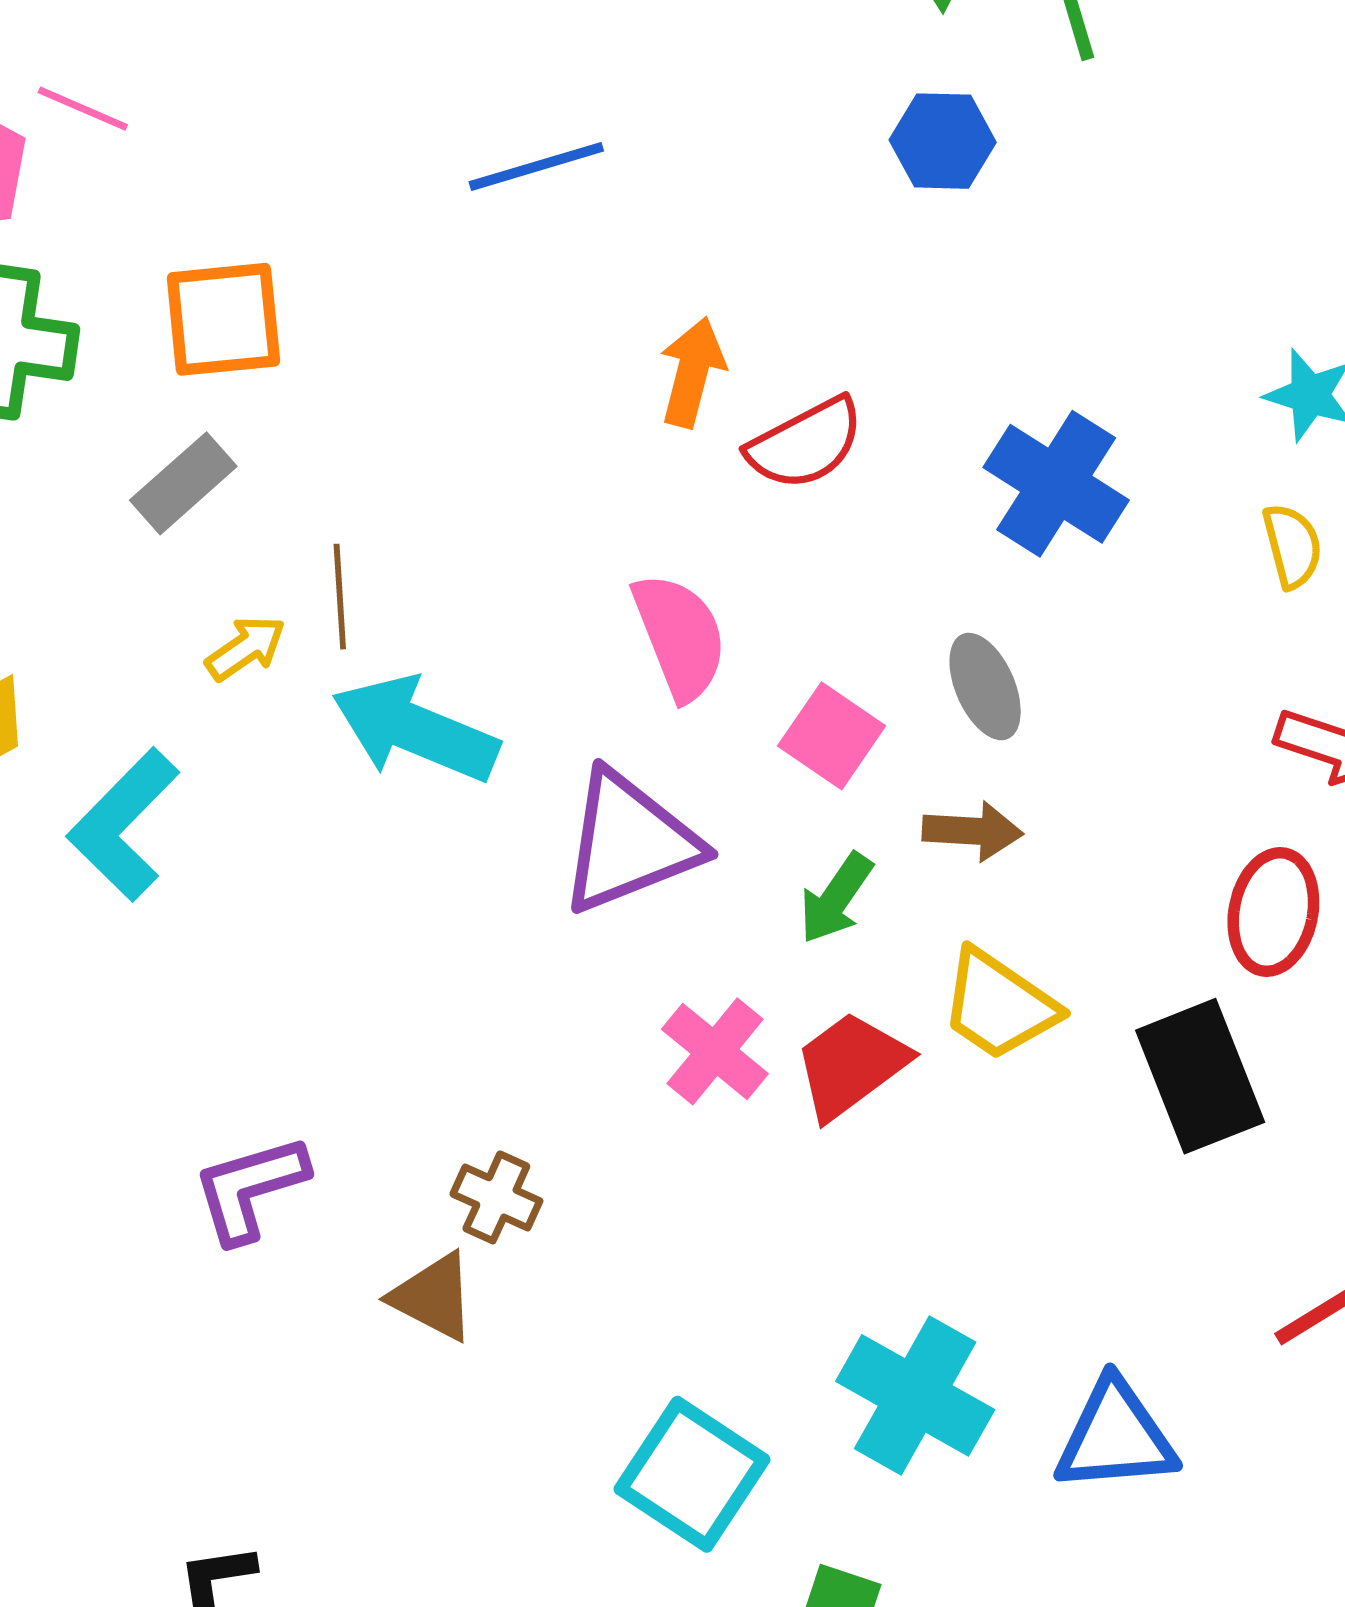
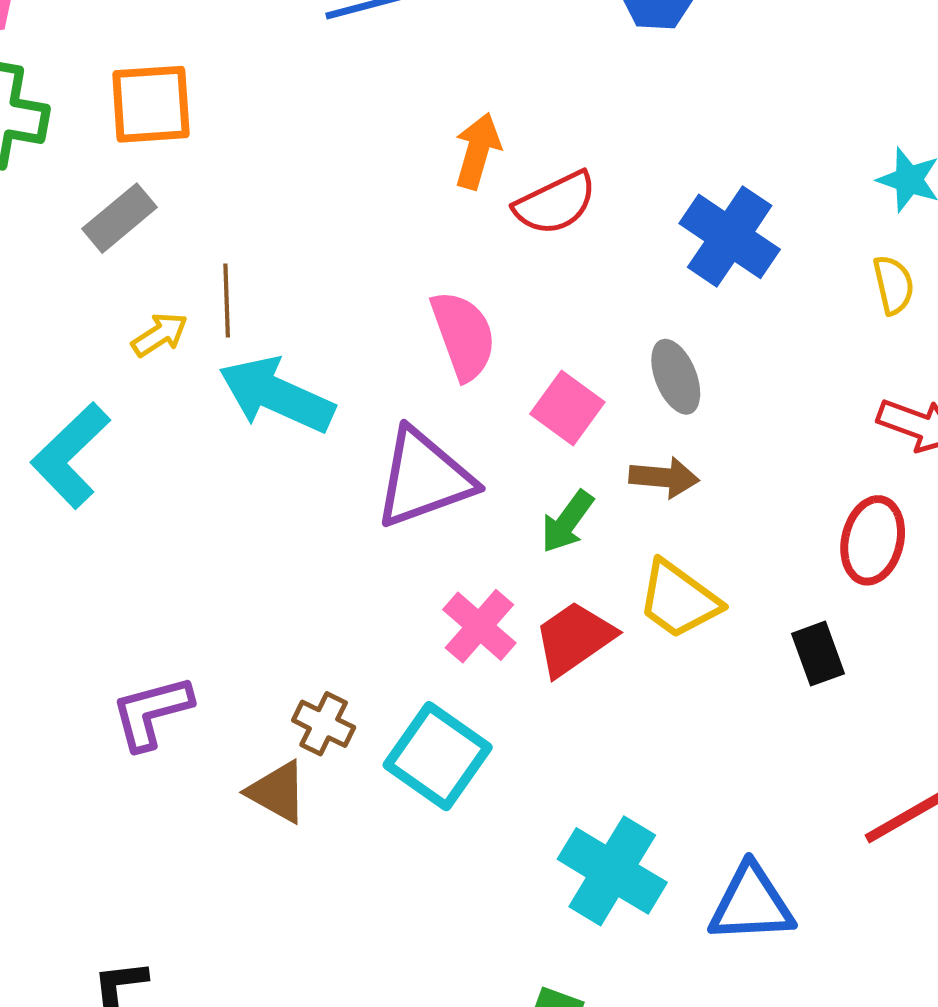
black rectangle: (1200, 1076) -> (818, 654), size x0.6
cyan square: (692, 1474) -> (438, 756), moved

